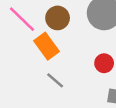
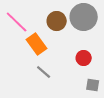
brown circle: (58, 18) -> (57, 21), moved

